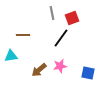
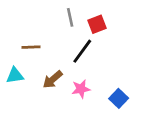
brown arrow: (39, 70) -> (53, 79), moved
blue square: (88, 73) -> (119, 98), turned 32

